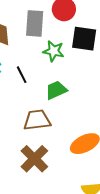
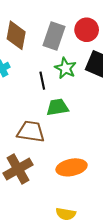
black line: (22, 75) -> (42, 81), moved

